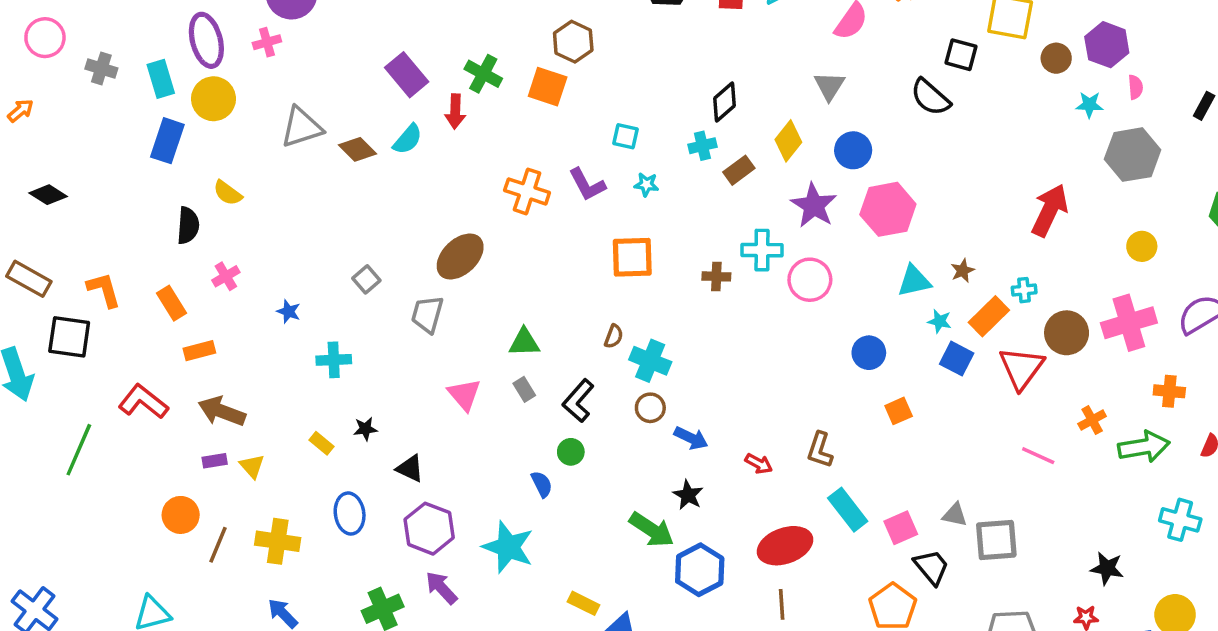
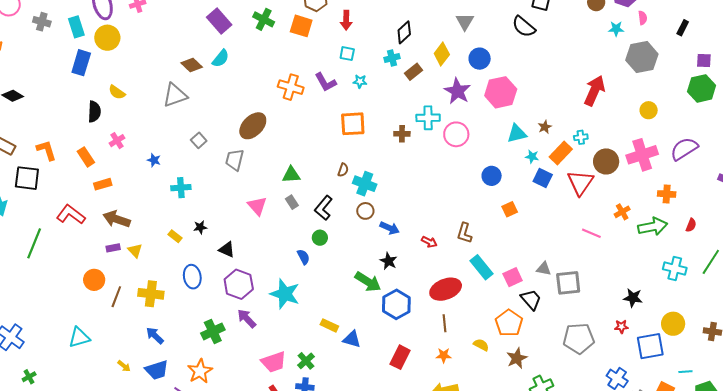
red arrow: (455, 111) -> (346, 20), moved
gray triangle: (302, 127) -> (175, 95), moved

